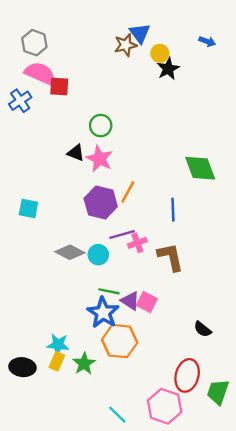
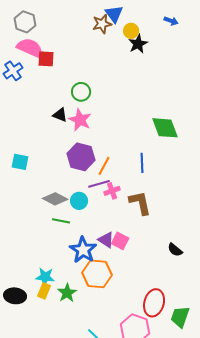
orange line: (128, 192) -> (104, 166), moved
green line: (109, 291) -> (61, 221), moved
black semicircle: (203, 329) -> (175, 250), moved

